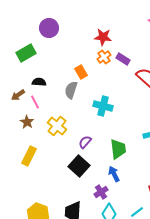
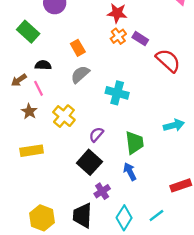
green rectangle: (26, 53) -> (28, 32), turned 72
orange rectangle: (81, 72) -> (78, 48), moved
gray semicircle: (71, 90) -> (80, 74), turned 30
yellow rectangle: (29, 156) -> (32, 151), turned 54
purple cross: (101, 192) -> (102, 191), moved

